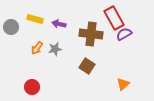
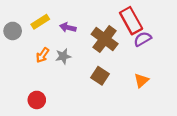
yellow rectangle: (35, 19) -> (40, 22), turned -49
brown cross: (91, 34) -> (105, 39), turned 30
orange triangle: (123, 84) -> (141, 80), moved

